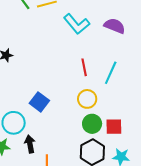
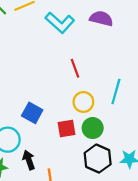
cyan line: (111, 73) -> (116, 91), moved
red square: (114, 127) -> (66, 129), moved

